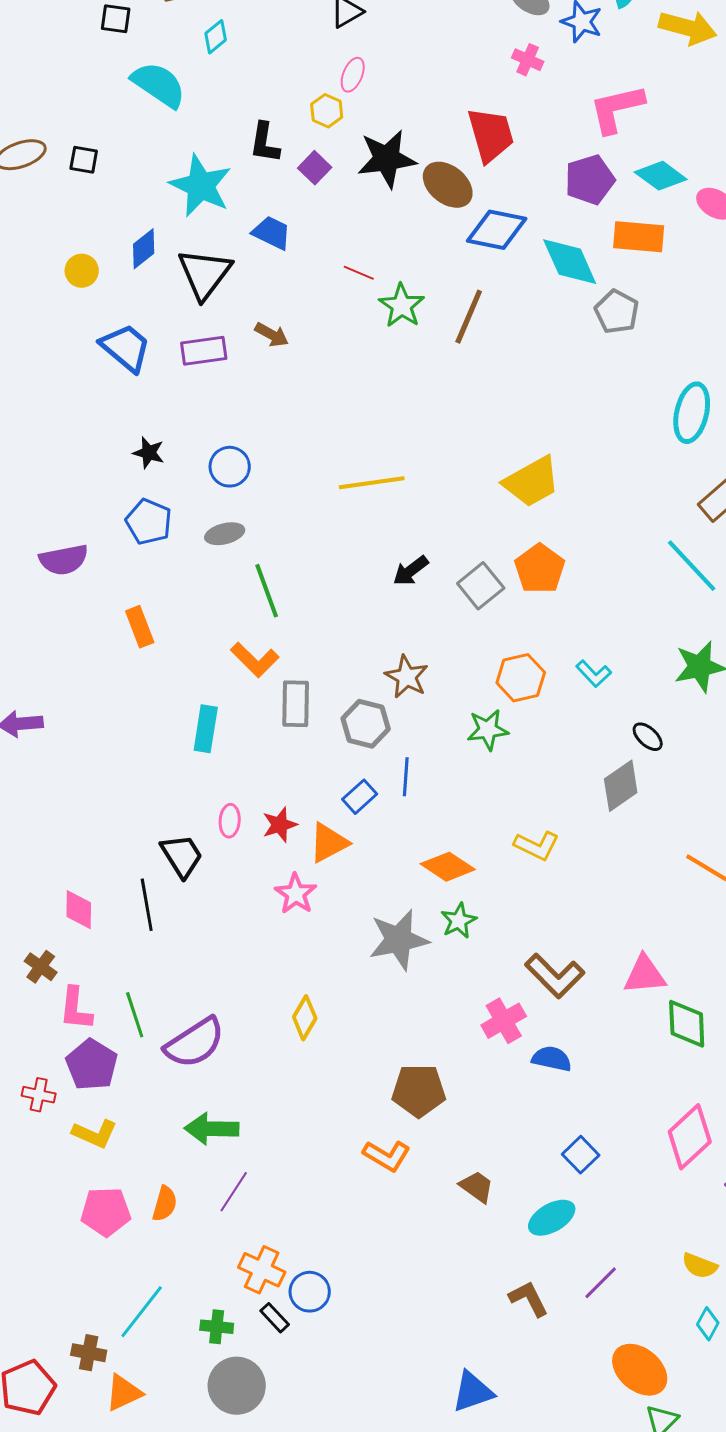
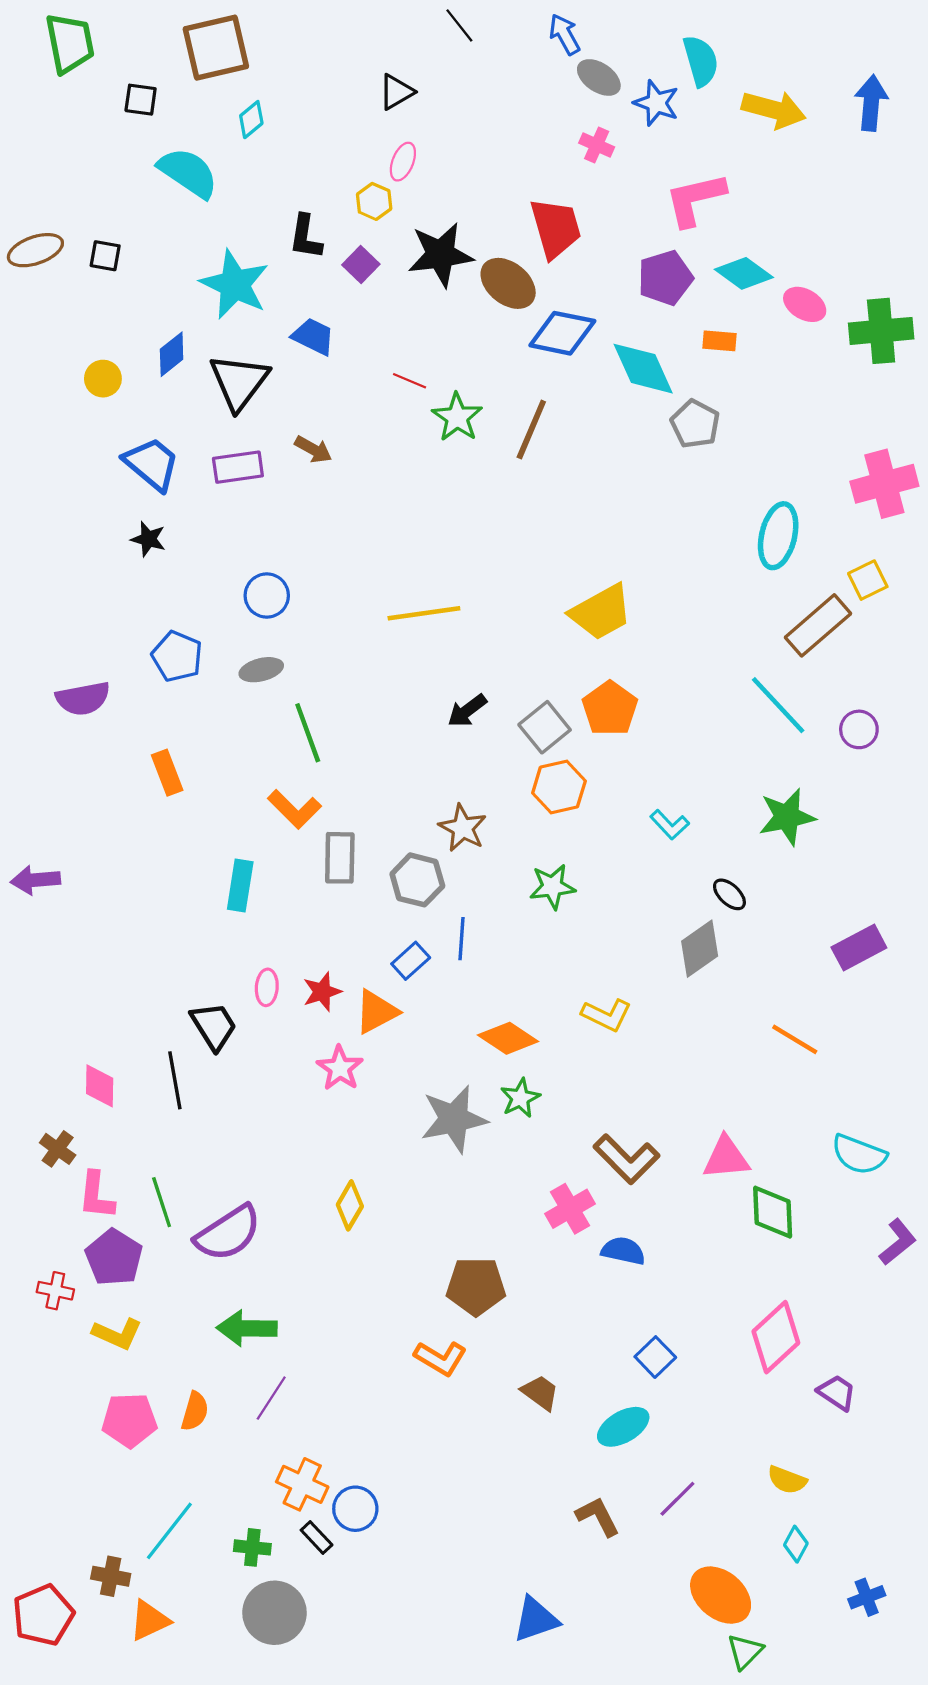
orange rectangle: (639, 237) -> (719, 341), size x0.6
black star: (149, 453) -> (148, 539), moved
orange hexagon: (521, 678) -> (559, 787), moved

